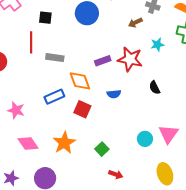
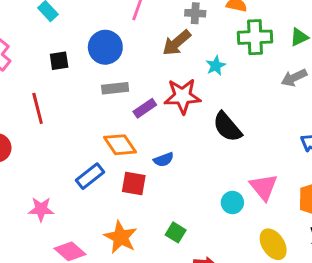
black square: (45, 18) -> (59, 61), moved
brown arrow: (135, 23) -> (177, 43), size x1.5
gray rectangle: (55, 58) -> (115, 88), moved
black semicircle: (155, 88) -> (227, 127), size x1.6
blue semicircle: (114, 94) -> (164, 160), moved

